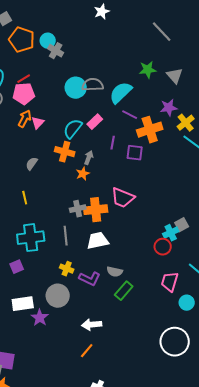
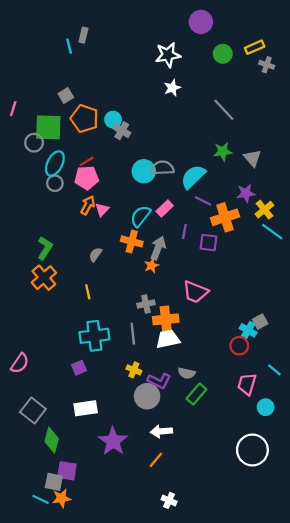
gray line: (162, 32) -> (224, 110), moved
gray arrow: (89, 158) -> (158, 248), size x1.5
orange cross: (96, 210) -> (166, 319), moved
cyan cross: (171, 233) -> (248, 330), turned -35
gray circle: (58, 296) -> (147, 396), moved
purple star: (40, 318) -> (113, 441), moved, size x1.5

